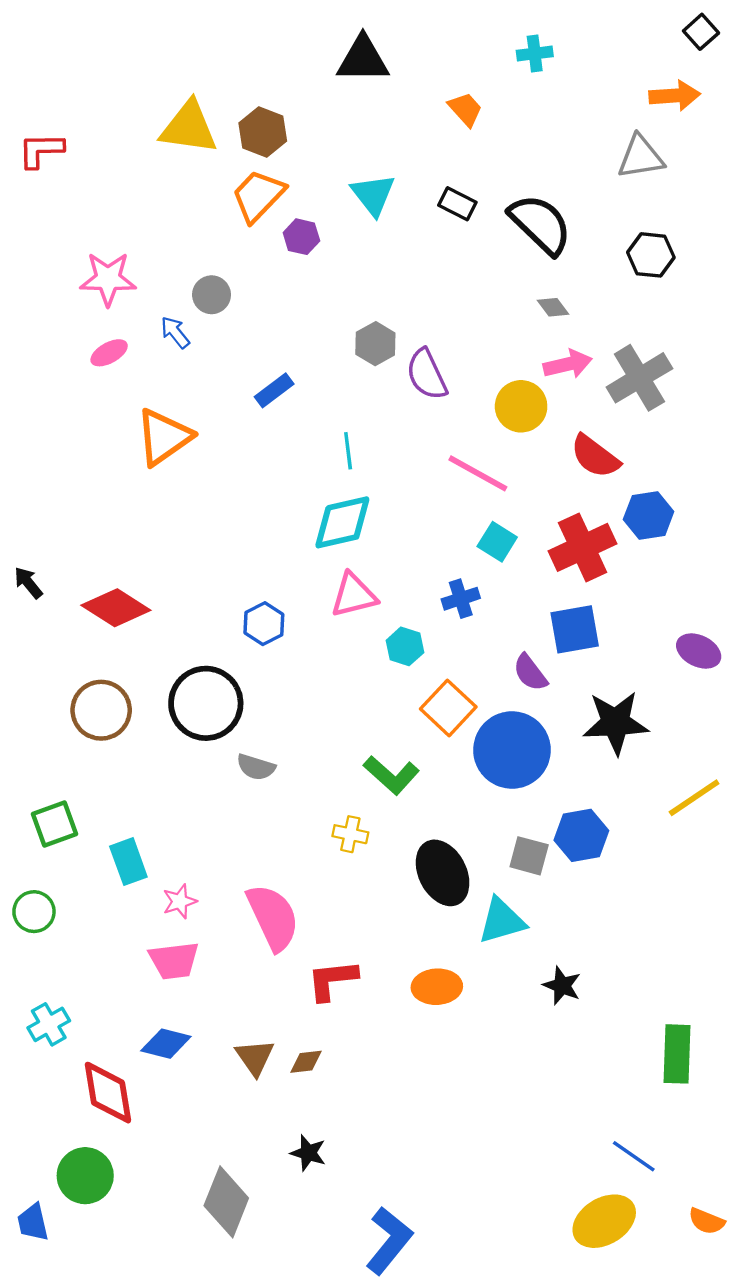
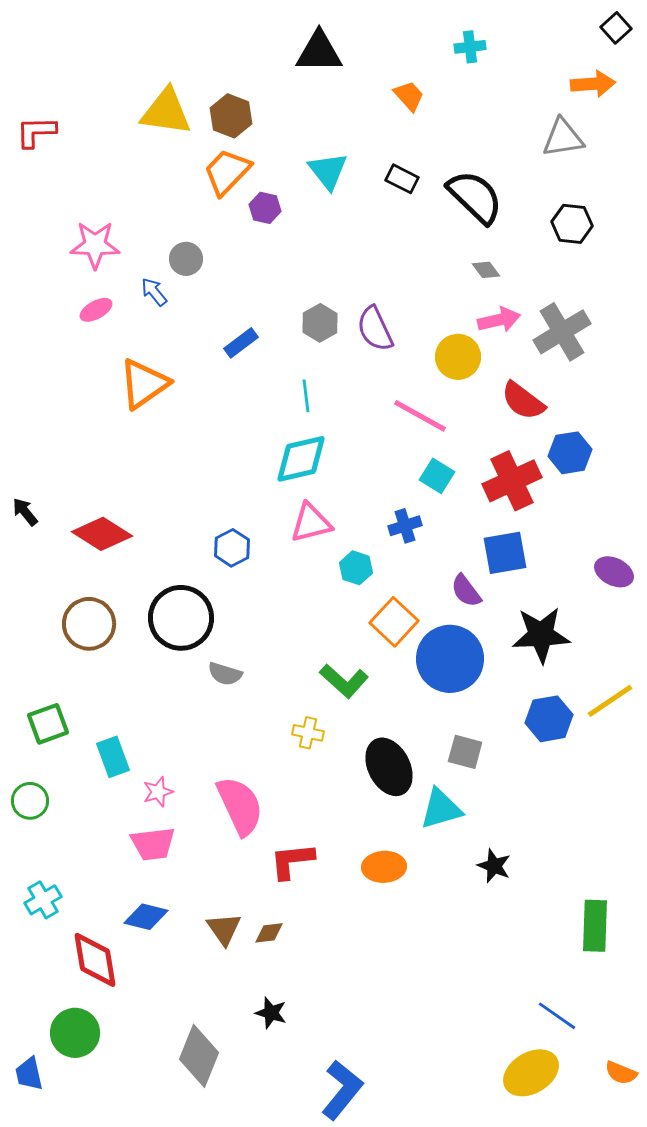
gray hexagon: (375, 344) -> (320, 323), moved
blue hexagon: (581, 835) -> (549, 719), moved

